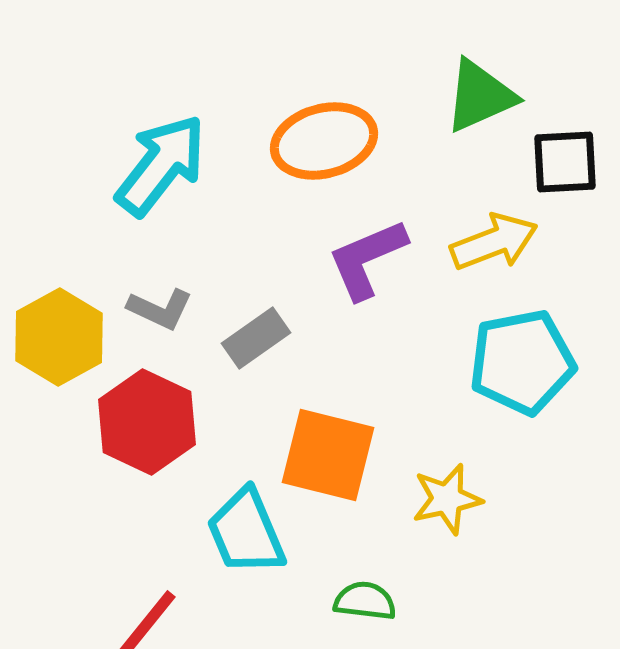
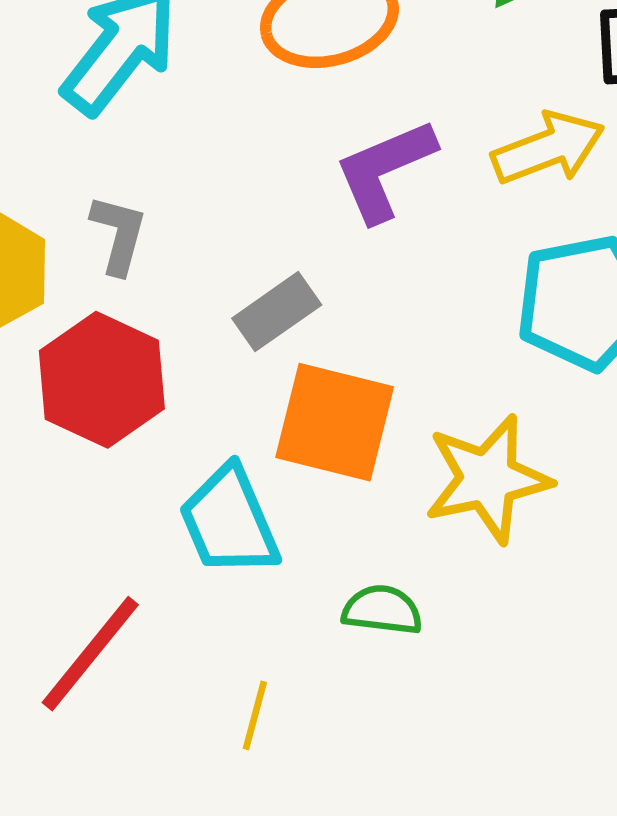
gray L-shape: (160, 309) -> (119, 234), turned -100
gray rectangle: (256, 338) -> (277, 312), moved
yellow star: (447, 499) -> (488, 479), size x1.4

